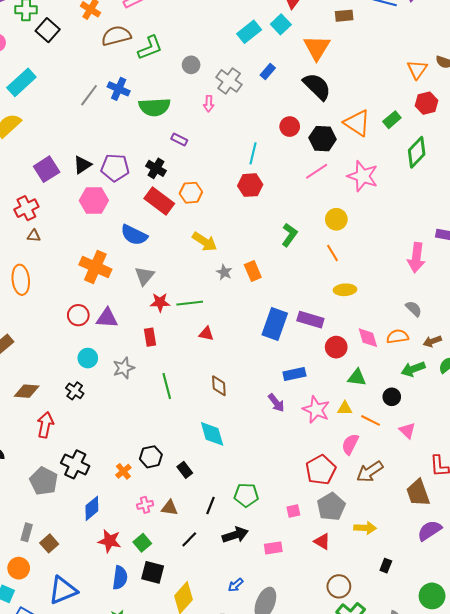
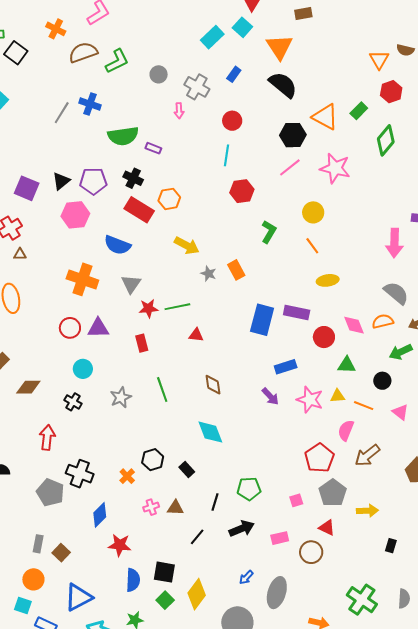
green semicircle: (155, 107) -> (123, 136), moved
red circle: (290, 127) -> (232, 121), moved
purple square: (47, 169) -> (27, 188), turned -30
red hexagon: (250, 185) -> (242, 191), moved
gray semicircle: (414, 309) -> (396, 293), size x1.5
gray star: (124, 368) -> (121, 397), moved
brown diamond: (27, 391) -> (28, 387), moved
green square: (142, 543) -> (165, 600), moved
brown circle: (339, 586) -> (311, 552), moved

